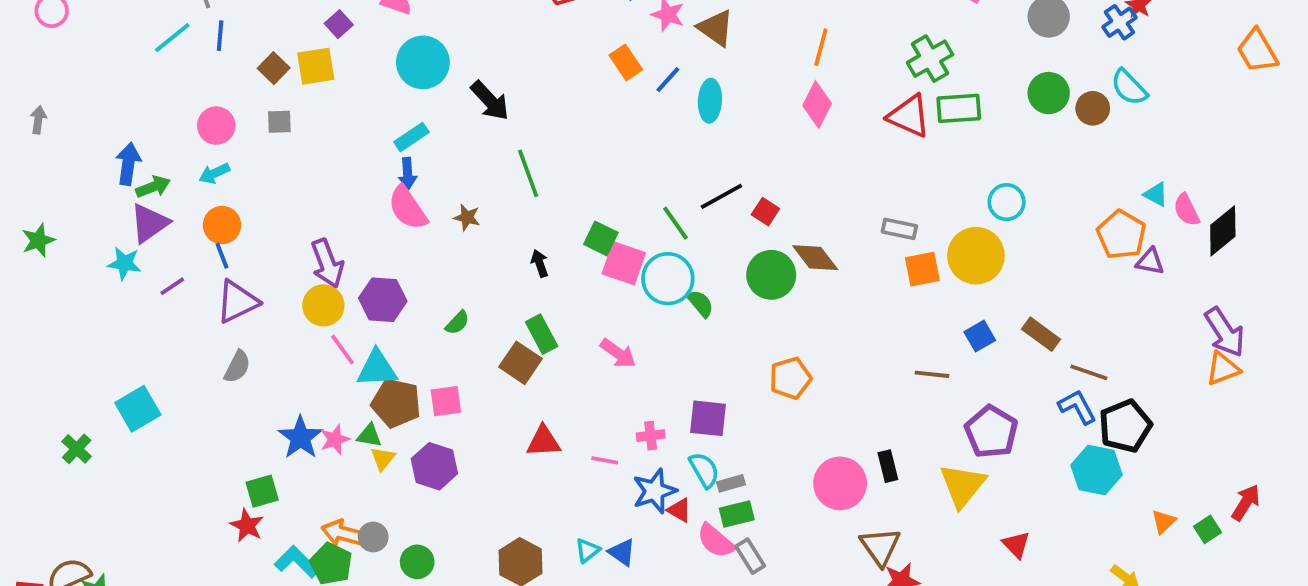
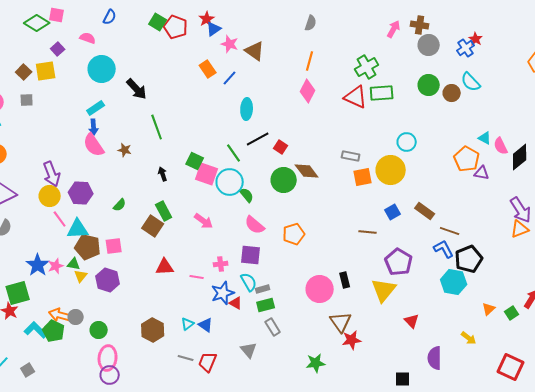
cyan ellipse: (710, 101) -> (247, 109), moved
green square: (262, 491) -> (18, 293), size x1.4
pink semicircle: (716, 541) -> (255, 225), moved

